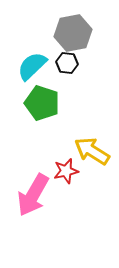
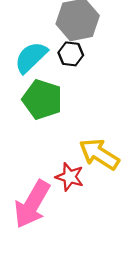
red star: (66, 171) -> (70, 177), turned 30

